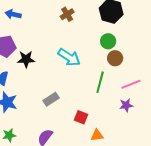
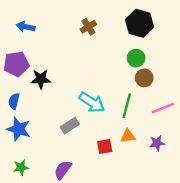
cyan arrow: (69, 57) -> (92, 102), moved
purple star: (126, 105) -> (157, 143), moved
red square: (81, 117) -> (105, 147), turned -32
orange triangle: (97, 135) -> (128, 136), moved

